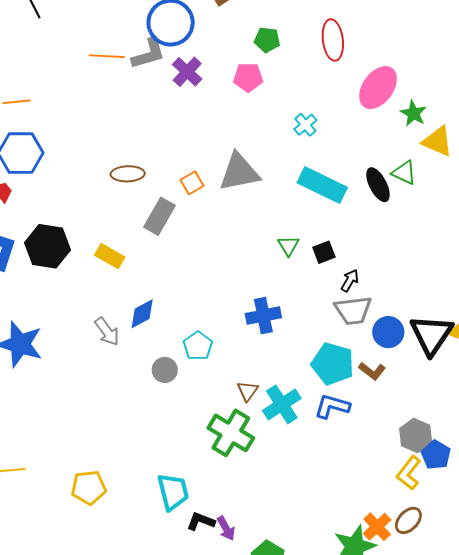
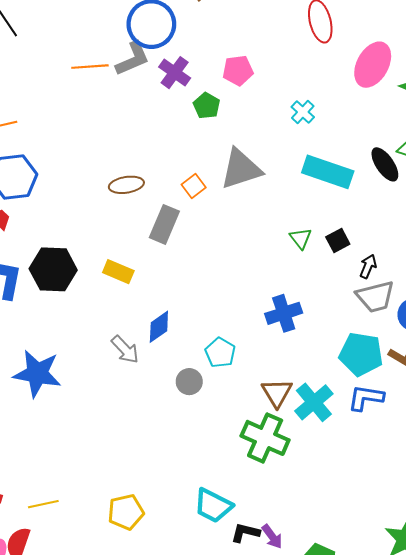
green pentagon: (267, 40) -> (207, 106), moved, turned 30
brown triangle: (247, 391) -> (277, 393), size x1.4
cyan trapezoid: (173, 492) -> (213, 506), turned 138

